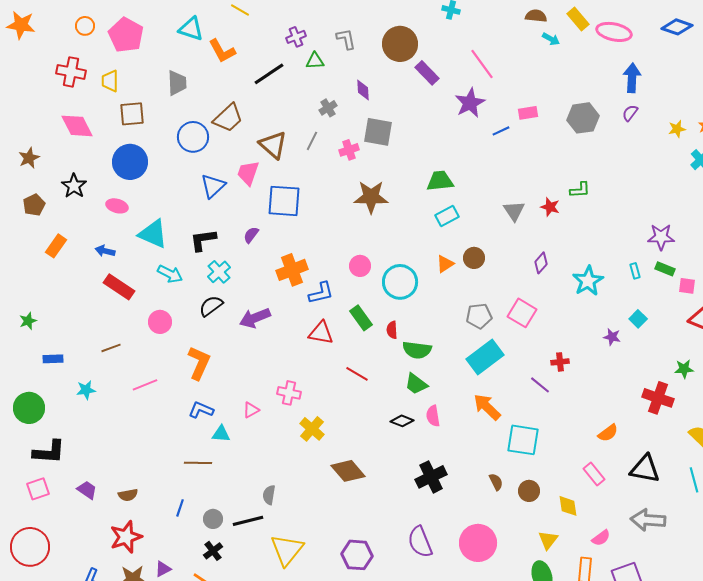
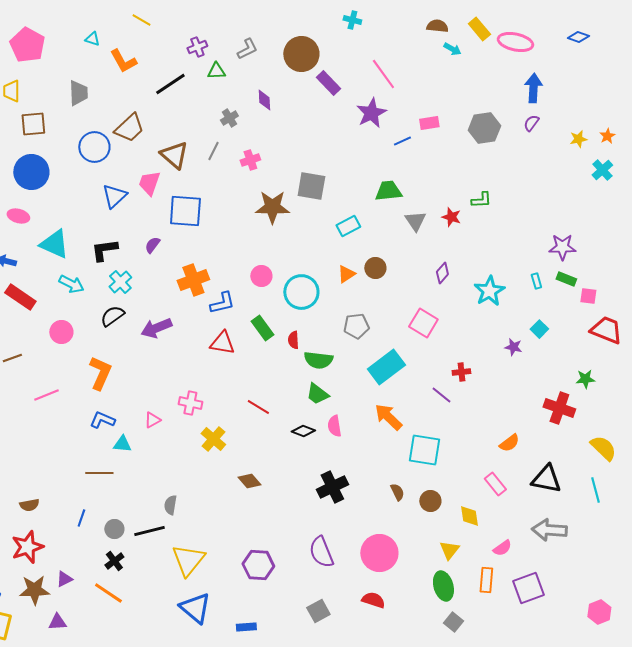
blue diamond: (677, 27) -> (578, 37), size x0.7
cyan triangle: (191, 29) -> (92, 39), size x0.6
gray L-shape: (346, 39) -> (247, 49), turned 75
gray square: (378, 132) -> (311, 186), moved
green trapezoid: (440, 181) -> (388, 191), moved
gray pentagon: (479, 316) -> (356, 326), moved
red line: (357, 374) -> (258, 407), moved
brown diamond: (348, 471) -> (249, 481), size x0.7

